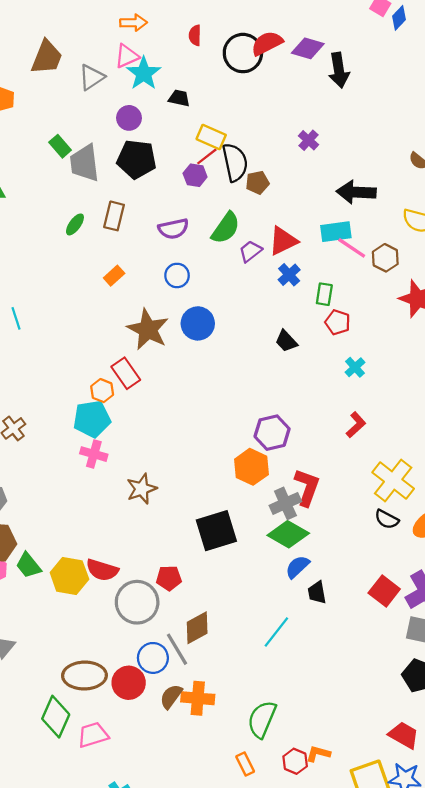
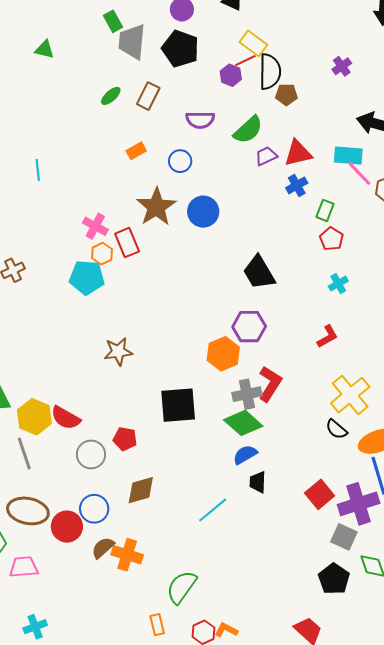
blue circle: (177, 275) -> (180, 161), moved
black trapezoid: (286, 341) -> (259, 272), moved, size x1.6
pink cross: (94, 454) -> (95, 226), moved
gray circle: (137, 602) -> (91, 454), size x0.7
gray line: (177, 649) -> (24, 454), moved

